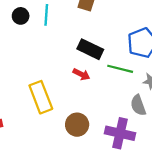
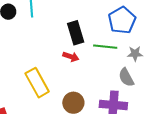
black rectangle: (90, 49) -> (76, 33), turned 55

